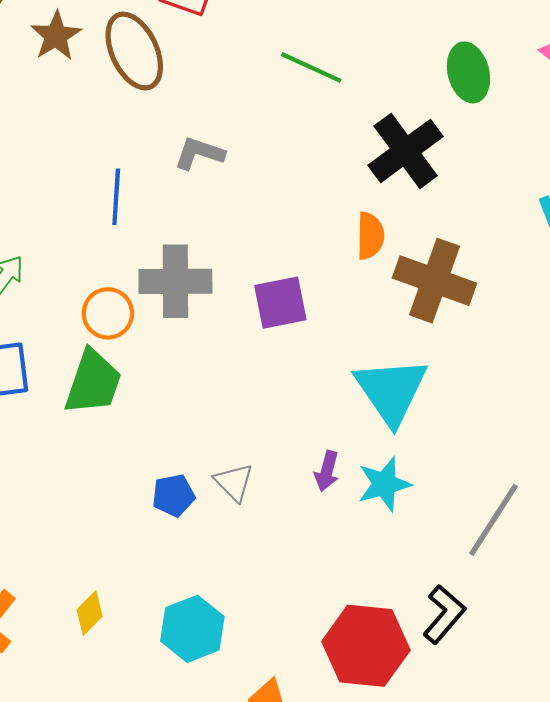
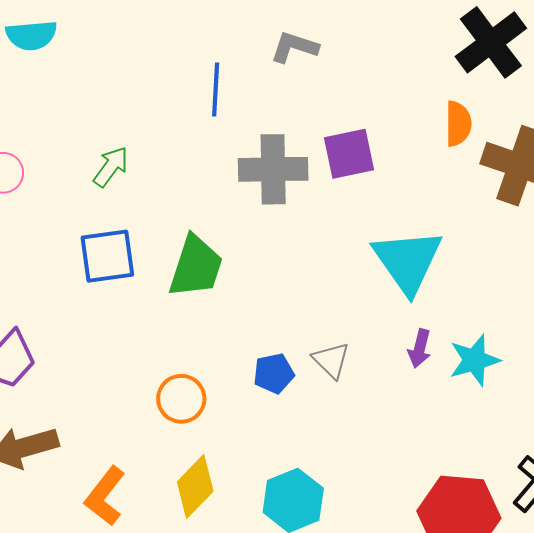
purple square: (280, 303) -> (349, 154), moved
orange circle: (108, 313) -> (181, 399), moved
cyan triangle: (391, 391) -> (408, 261), moved
yellow diamond: (90, 613) -> (195, 487), size x1.5

